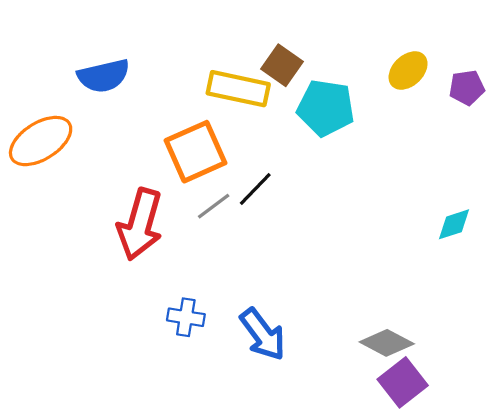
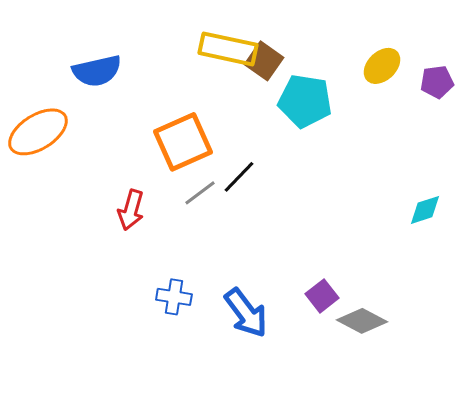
yellow rectangle: (238, 89) -> (228, 49), moved
red arrow: (140, 224) -> (131, 210), size x0.6
purple square: (403, 382) -> (322, 296), moved, size x0.7

